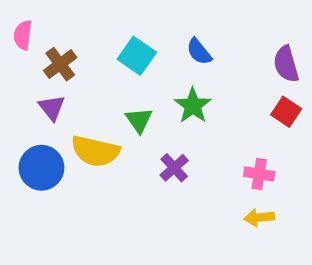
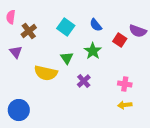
purple semicircle: (286, 64) -> (138, 31), turned -54
purple triangle: (52, 108) -> (16, 52), moved
red square: (286, 112) -> (120, 40), moved
blue circle: (41, 168) -> (19, 110), moved

